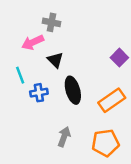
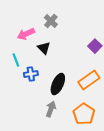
gray cross: (51, 22) -> (51, 21), moved, turned 32
black ellipse: (73, 90) -> (58, 84), moved, turned 40
orange pentagon: (106, 143) -> (84, 114), turned -30

